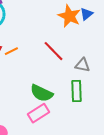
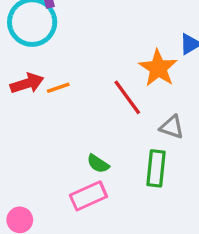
orange star: (69, 16) -> (158, 68), moved
green semicircle: (42, 93) -> (98, 164), size x0.6

